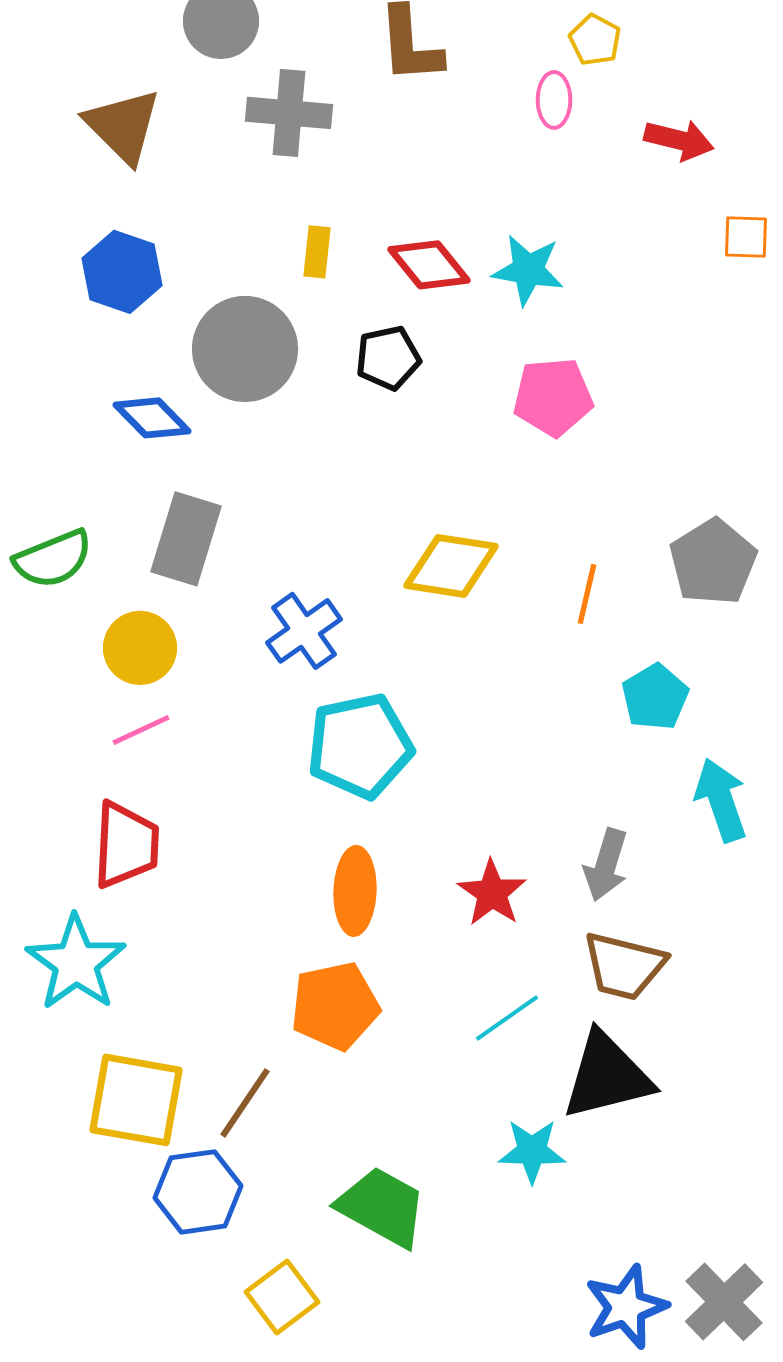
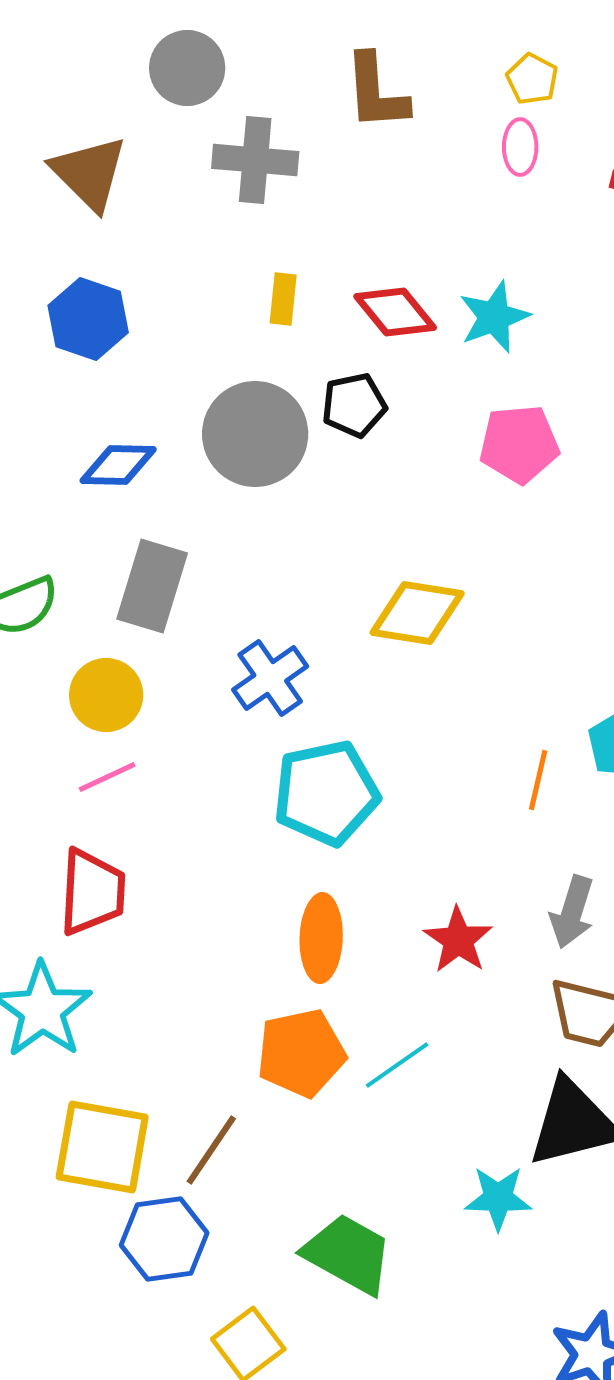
yellow pentagon: (595, 40) -> (532, 79), moved
cyan star: (528, 270) -> (494, 317), turned -30
gray circle: (245, 349) -> (255, 434), moved
blue diamond: (152, 418) -> (118, 465), turned -44
orange line: (587, 594) -> (538, 780), moved
cyan line: (507, 1018) -> (397, 1065), moved

